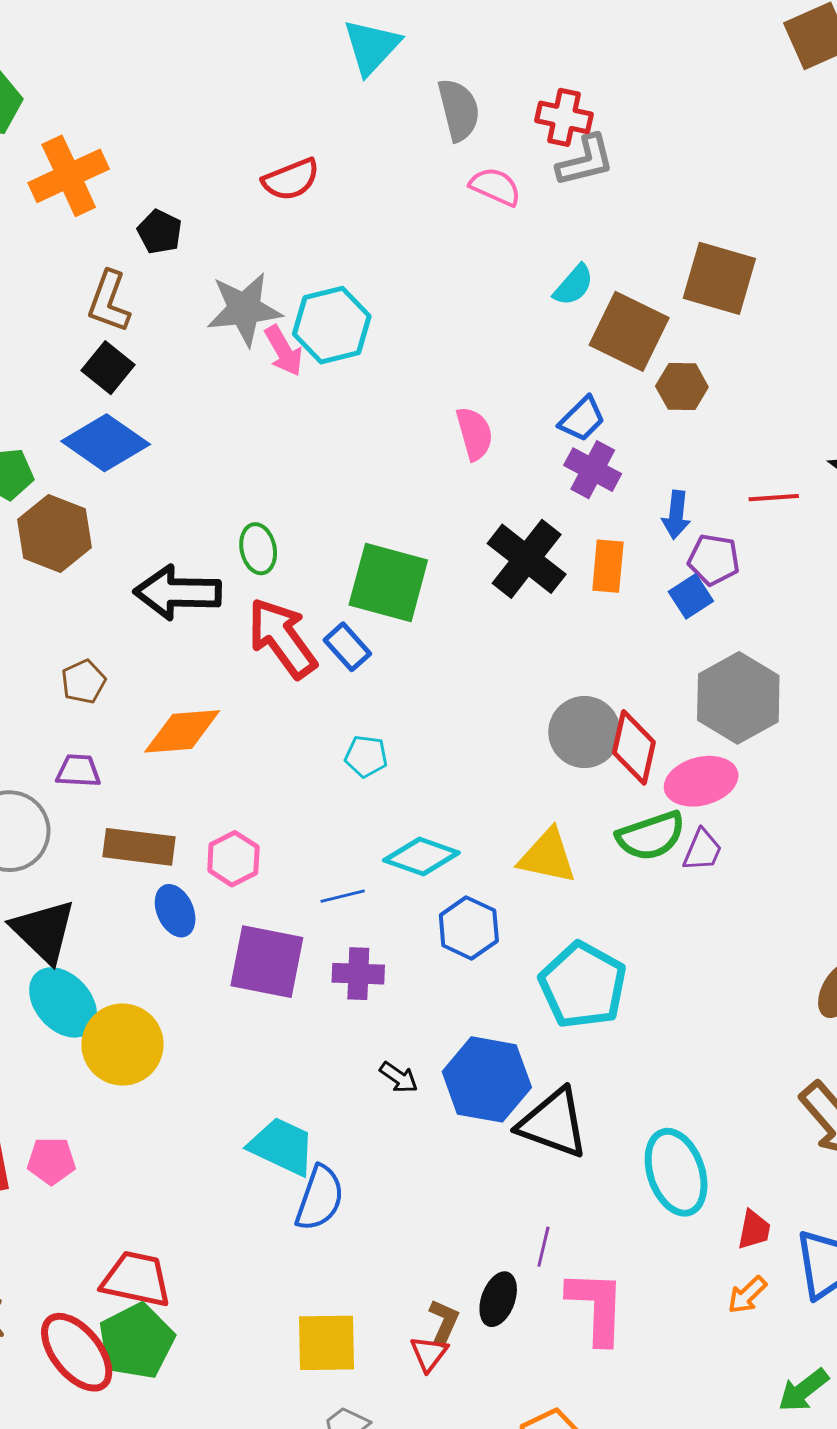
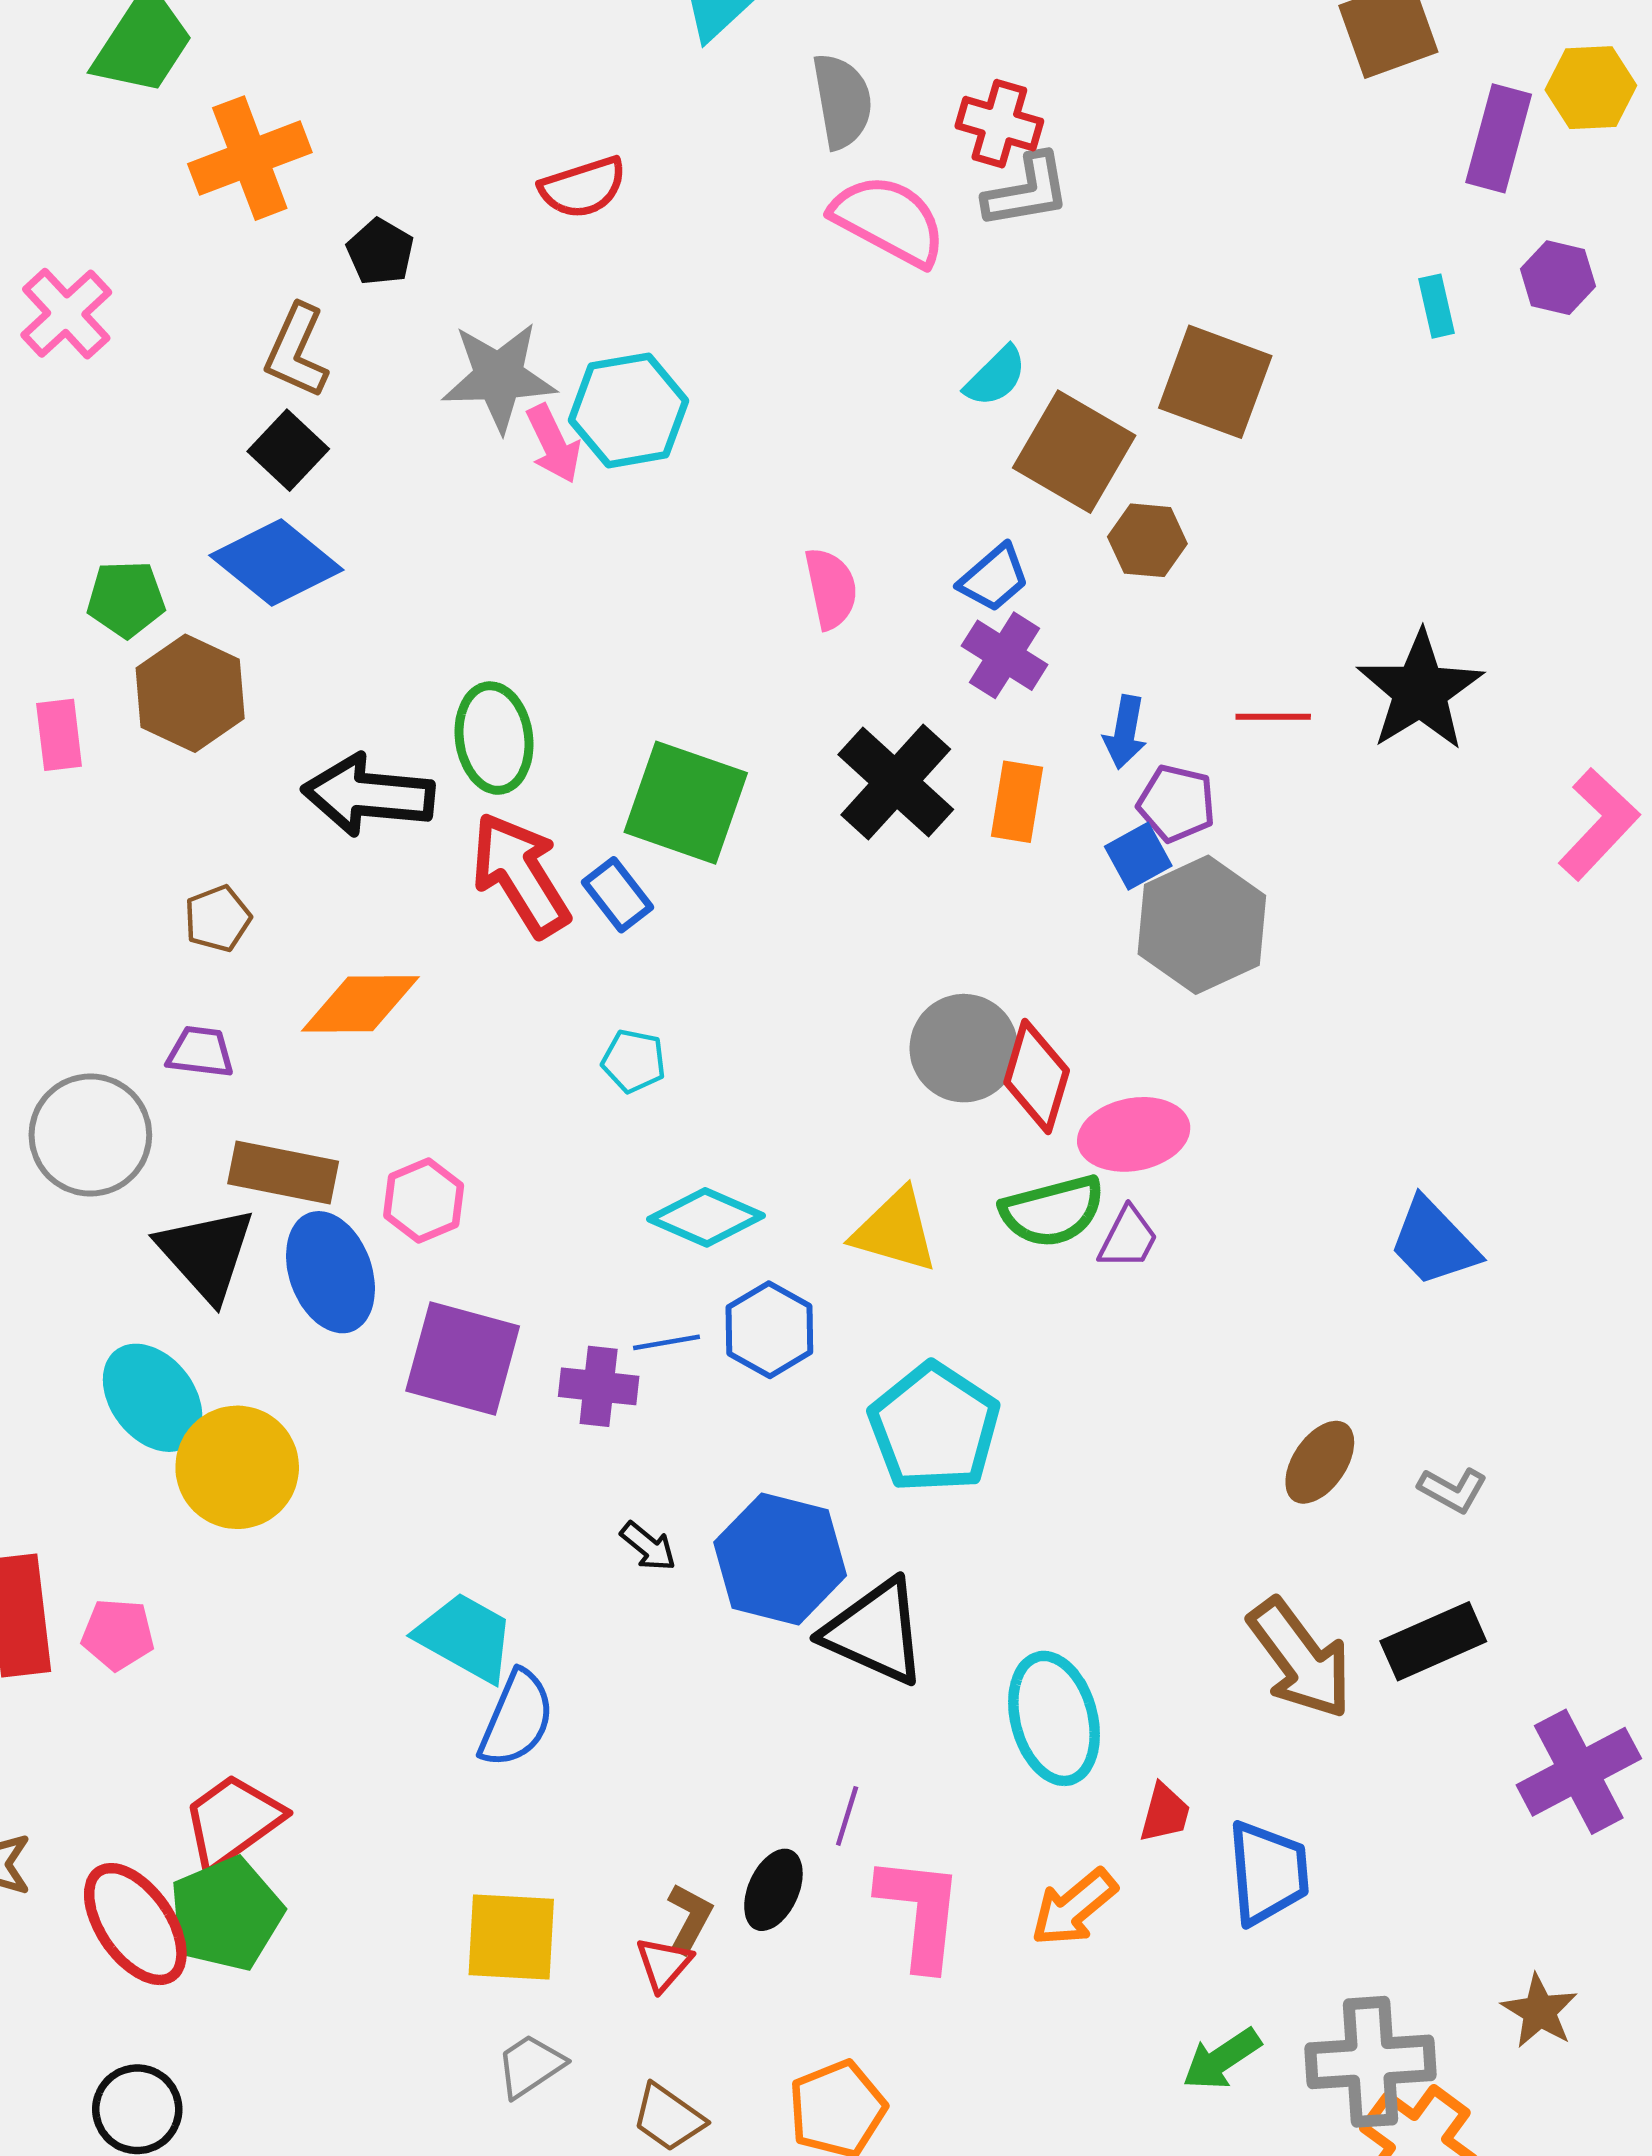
pink semicircle: (495, 187) -> (889, 220), size x1.5
green ellipse: (258, 549) -> (494, 738), size x1.4
gray hexagon: (738, 698) -> (1202, 925), moved
blue line: (343, 896) -> (667, 1342), moved
blue ellipse: (175, 911) -> (330, 1272), size x1.5
black triangle: (44, 931) -> (206, 1254), moved
red trapezoid: (136, 1279) -> (233, 1821), turned -52
orange arrow: (747, 1295) -> (1074, 1907), moved, size x1.4

